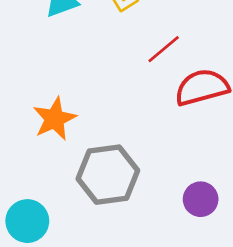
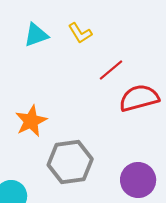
purple circle: (201, 199) -> (138, 180), size x1.4

